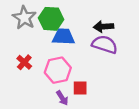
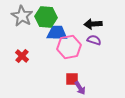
purple semicircle: (105, 44) -> (94, 40), size x0.6
pink hexagon: (58, 70) -> (69, 47), moved
purple arrow: (62, 98) -> (80, 88), moved

